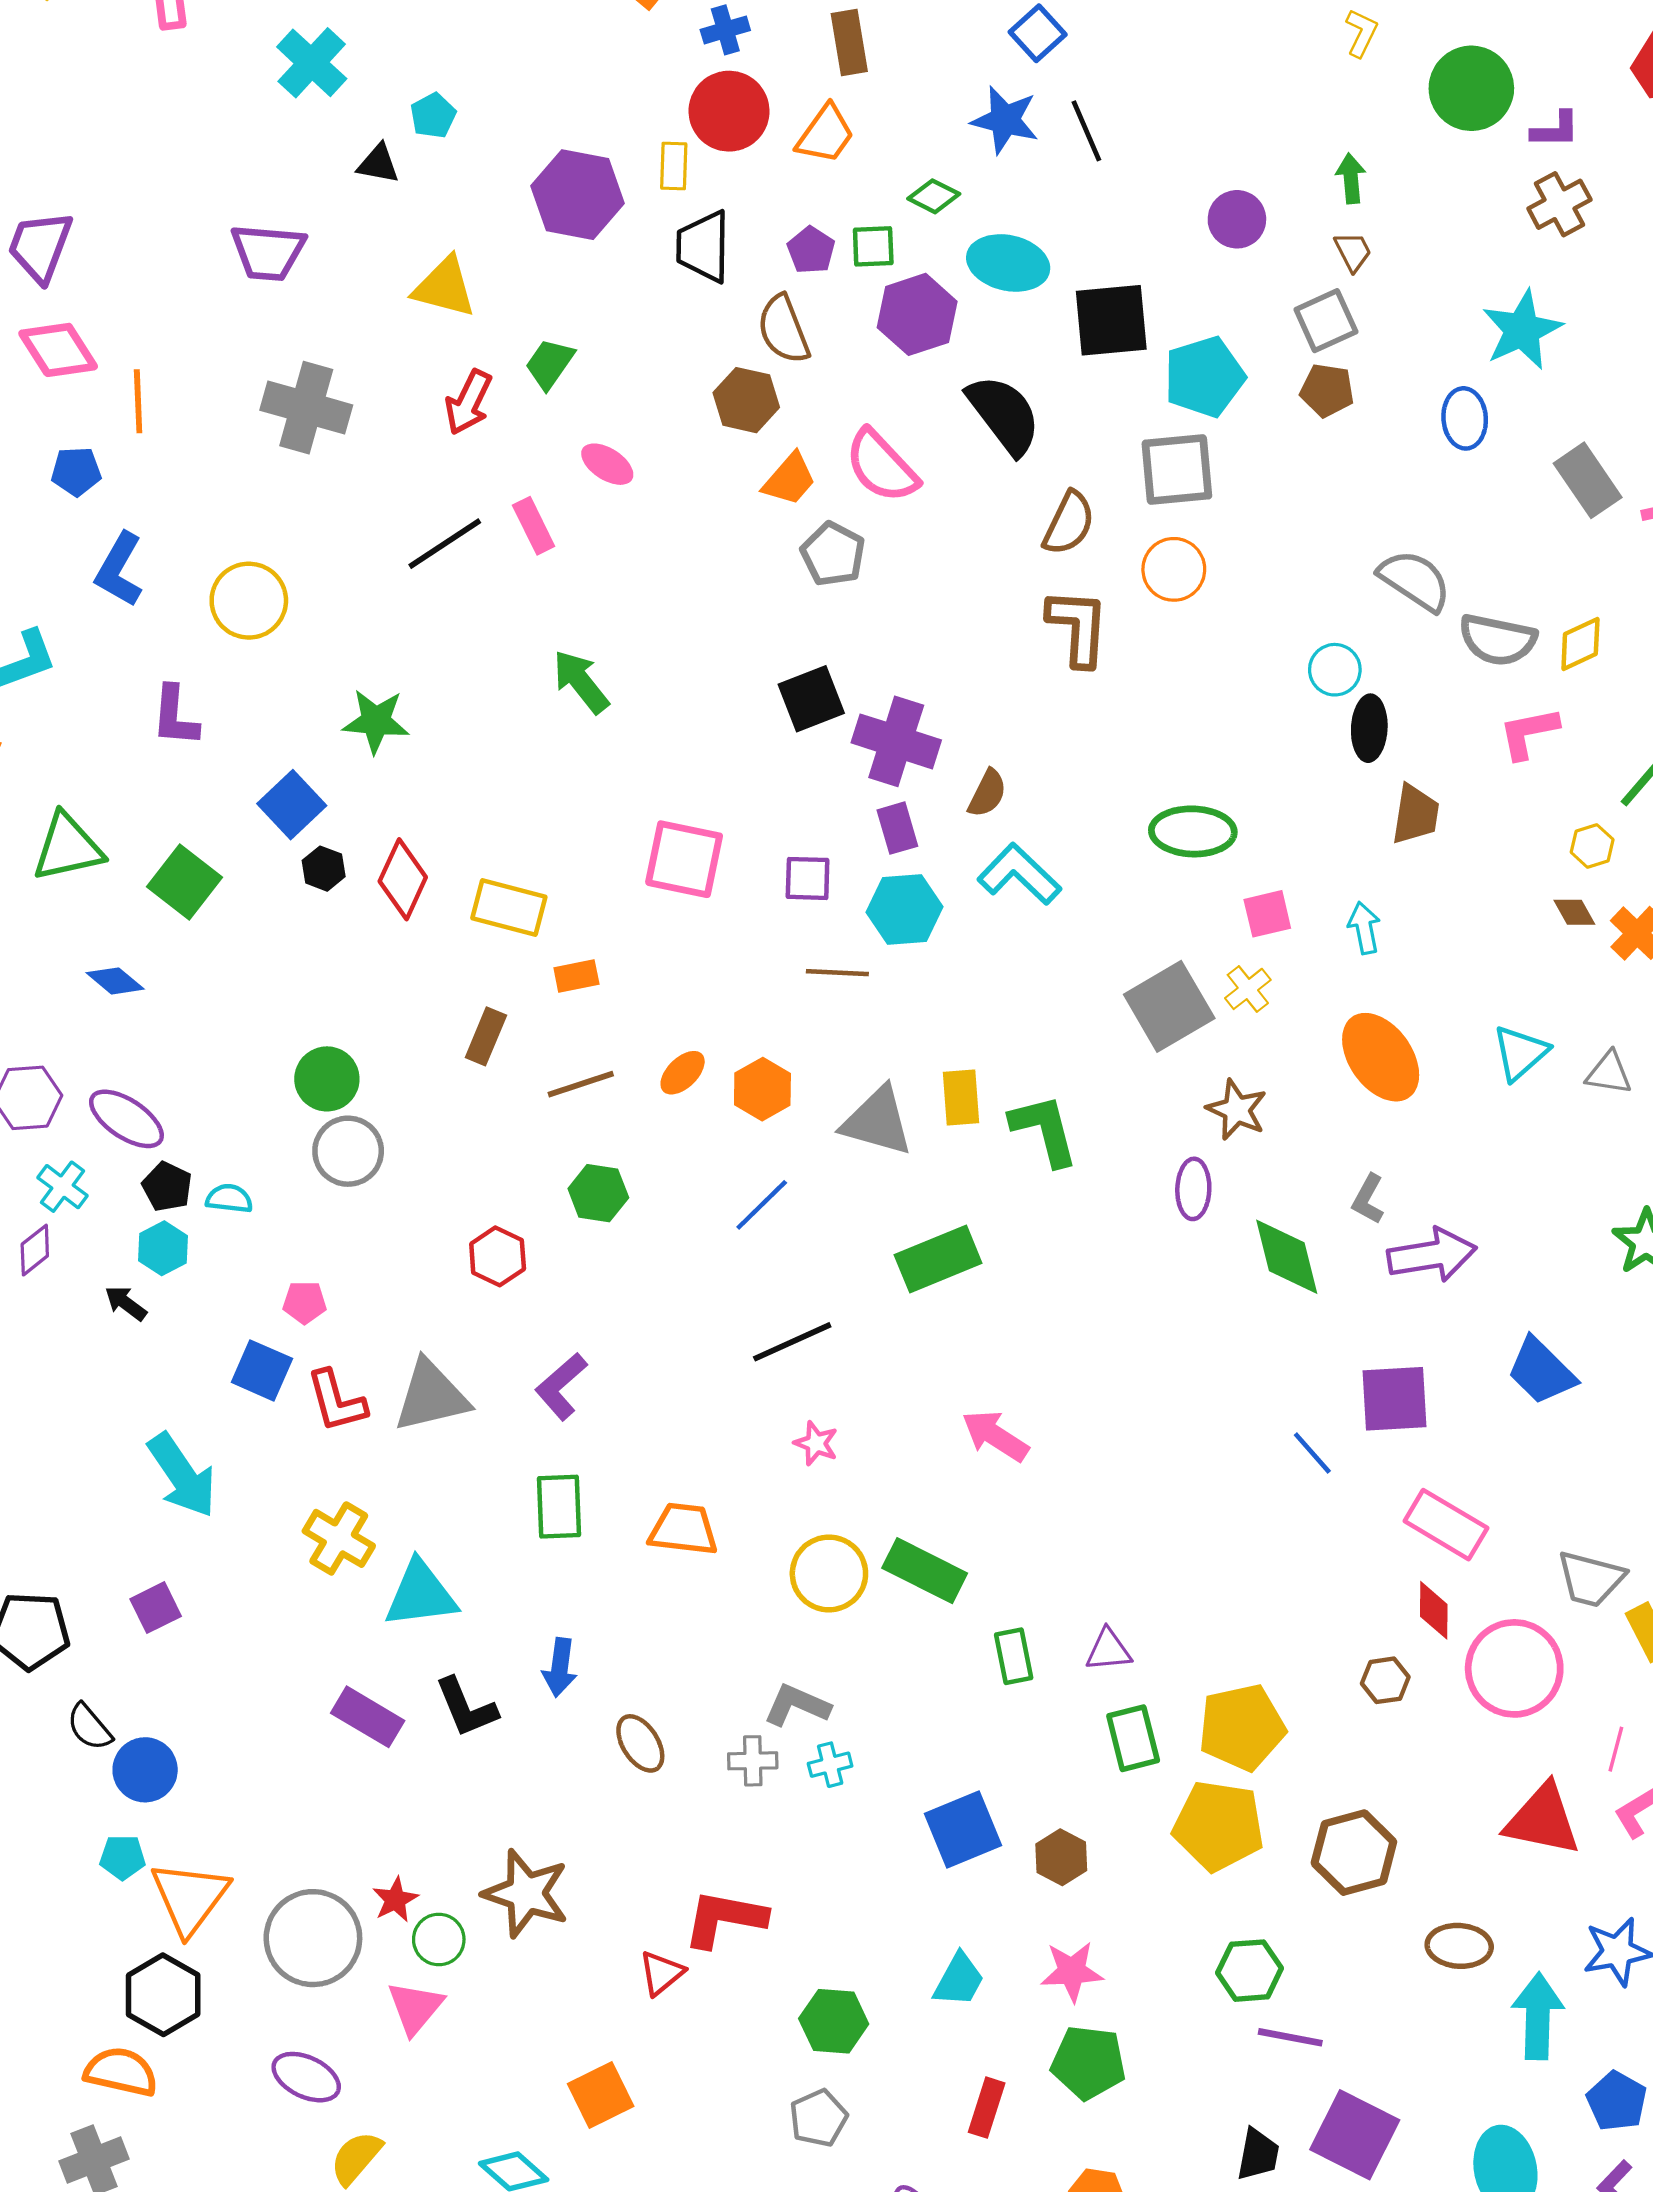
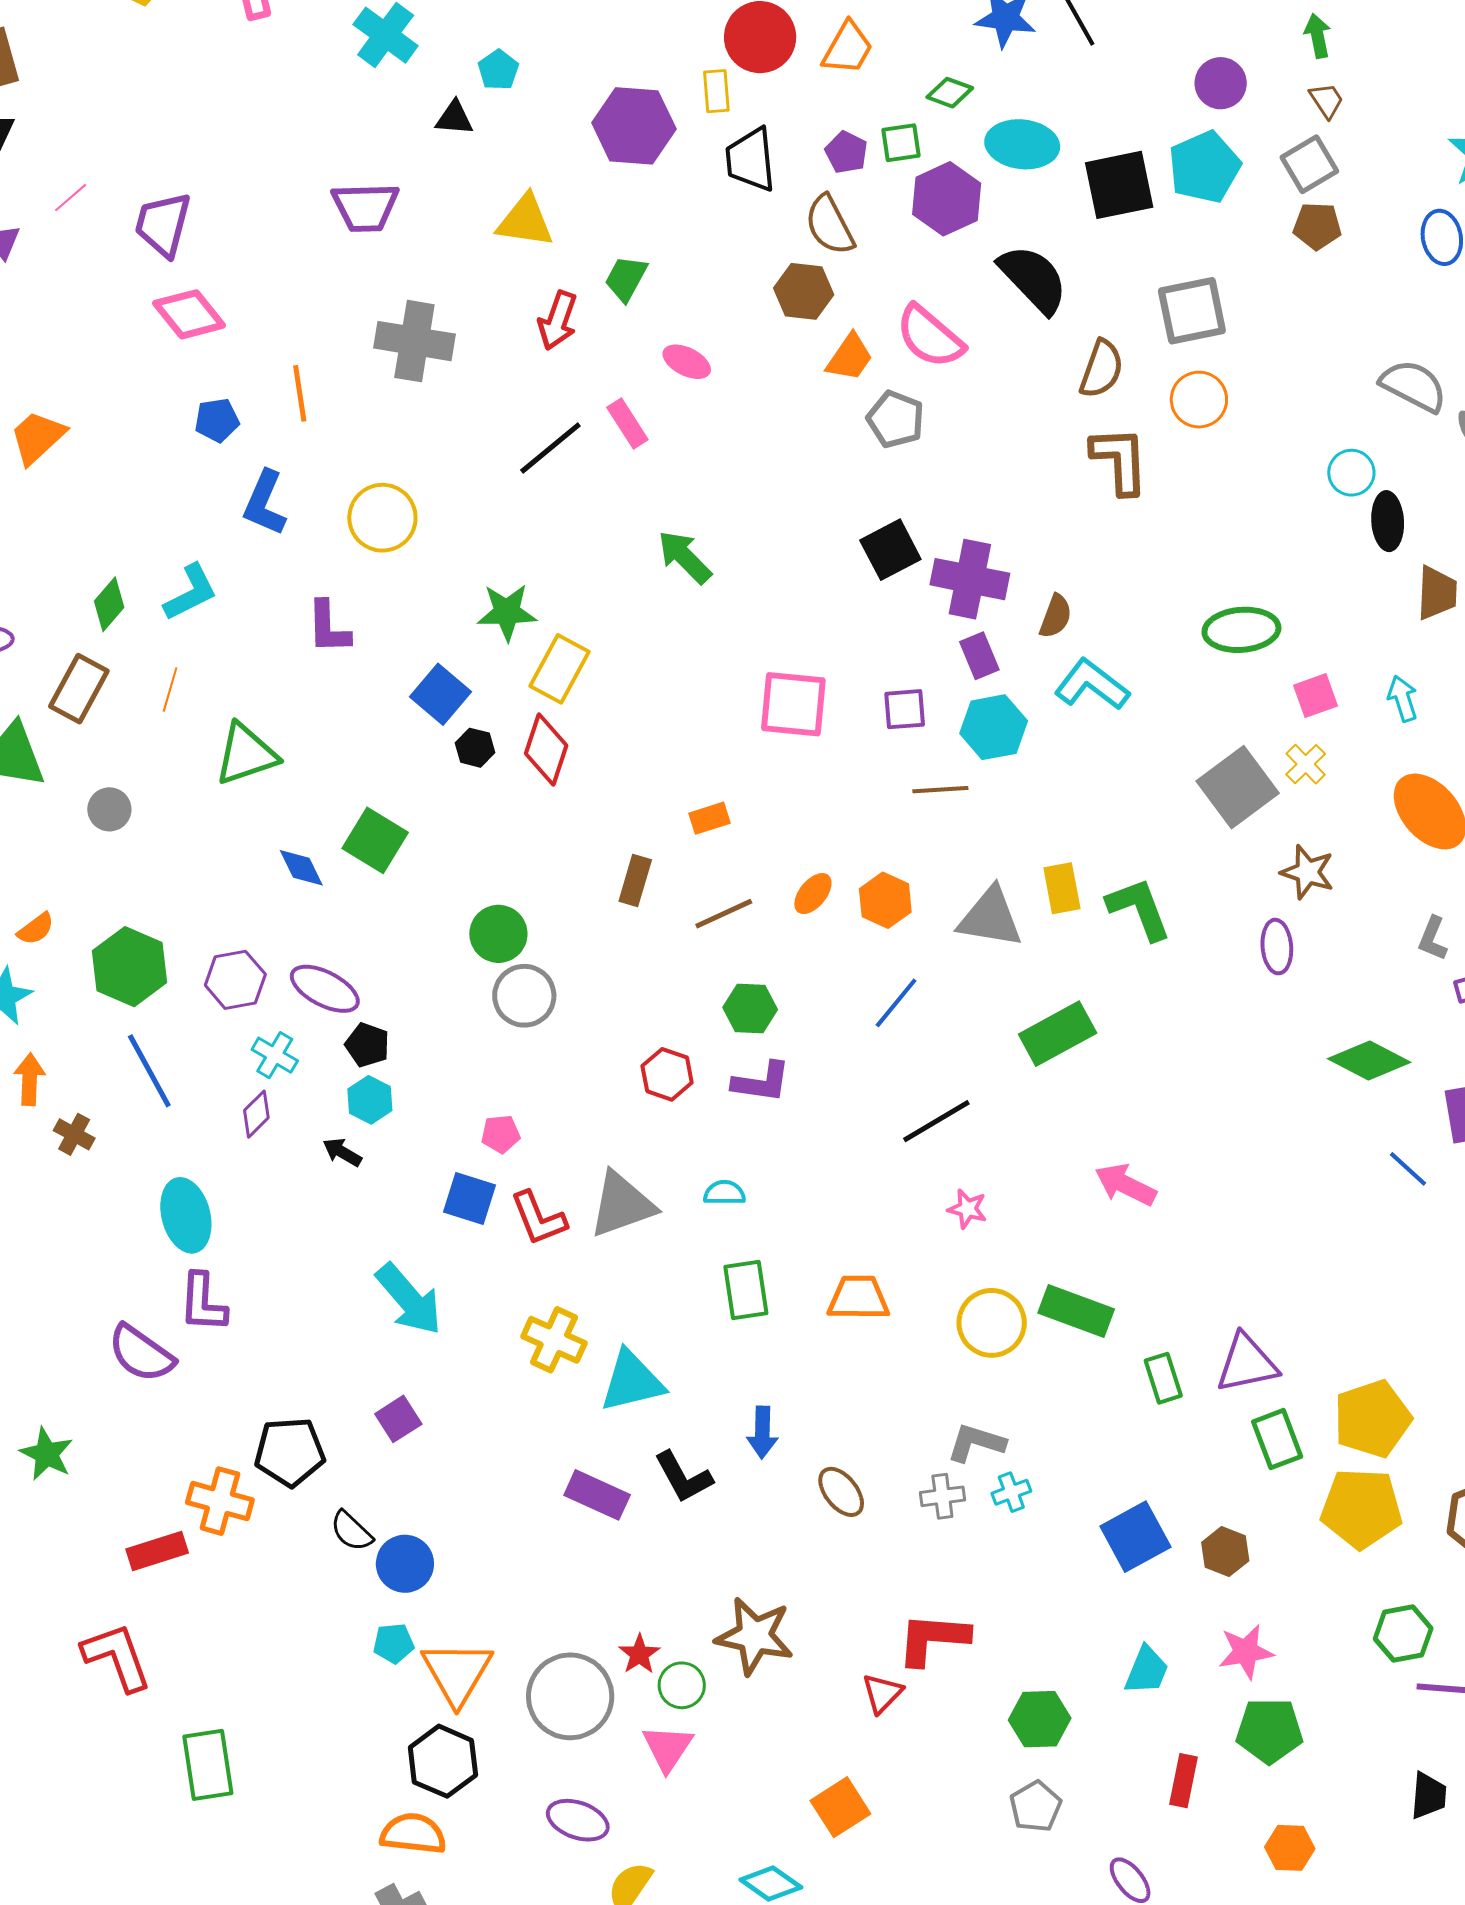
cyan pentagon: (1204, 377) -> (1204, 167), moved
orange line: (138, 401) -> (300, 393), moved
green square: (185, 882) -> (375, 840), moved
yellow rectangle: (509, 907) -> (560, 669), moved, turned -70
blue diamond: (115, 981) -> (301, 868), turned 30
cyan semicircle: (229, 1199) -> (724, 1193), moved
green diamond: (1287, 1257) -> (1369, 1060), moved, turned -42
purple L-shape: (561, 1386) -> (761, 1082), moved, turned -124
purple triangle: (1108, 1650) -> (1247, 1363), size x1.5

